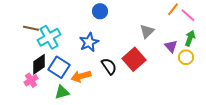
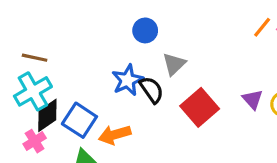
gray triangle: (147, 31) -> (174, 64), moved
cyan cross: (49, 37) -> (33, 91), moved
purple triangle: (171, 46) -> (253, 99), moved
black semicircle: (109, 66) -> (152, 90), moved

